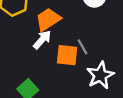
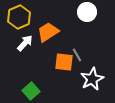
white arrow: (42, 40) -> (25, 43), moved

